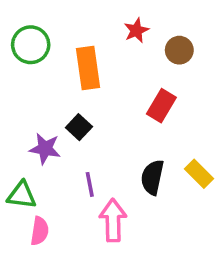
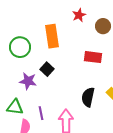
green circle: (31, 45) -> (20, 47), moved
red rectangle: (161, 106) -> (93, 57), turned 66
purple line: (90, 184) -> (41, 113), moved

